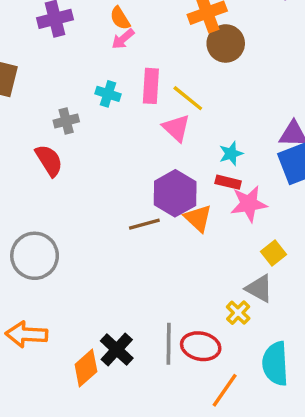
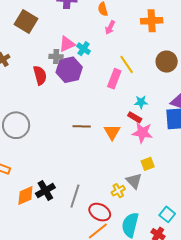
pink arrow: (123, 39) -> (110, 27), moved, turned -40
brown circle: (226, 43) -> (167, 62), moved
pink rectangle: (151, 86) -> (114, 79), moved
pink triangle: (176, 128) -> (67, 44), moved, turned 36
purple hexagon: (175, 193) -> (69, 70), moved
red ellipse: (201, 346) -> (100, 212), moved

